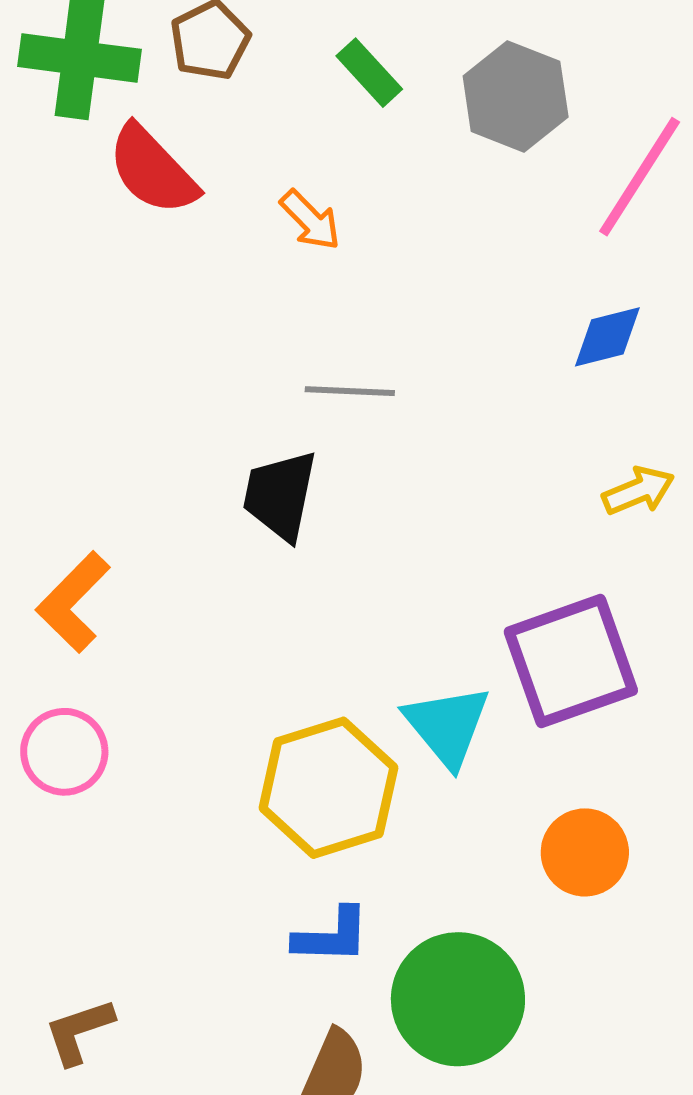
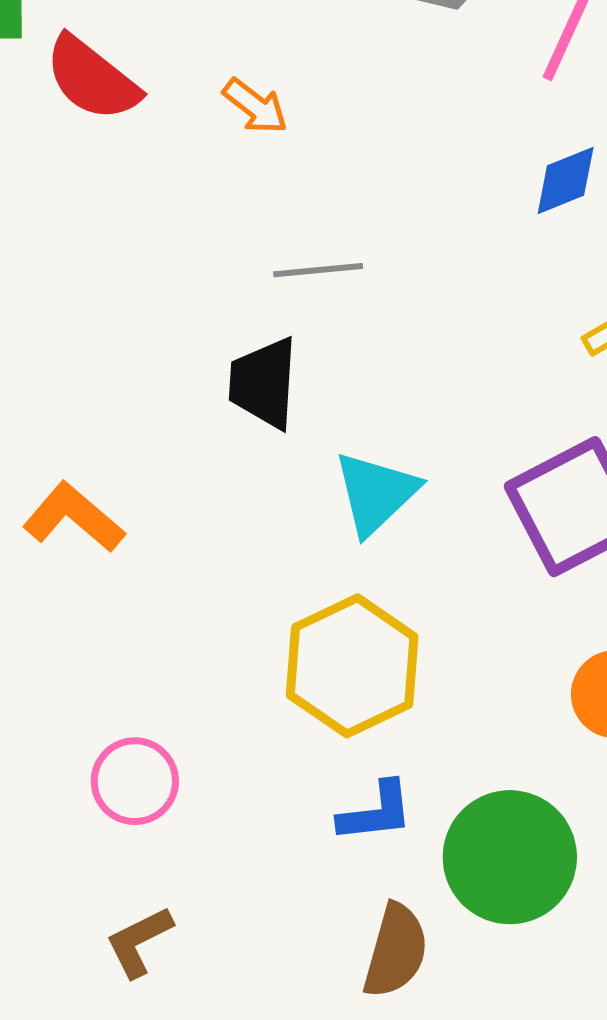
orange L-shape: (73, 602) -> (74, 517), turned 94
cyan triangle: (447, 726) -> (376, 493), moved, turned 34
pink circle: (64, 752) -> (135, 781), moved

